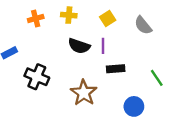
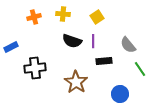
gray semicircle: (143, 25) -> (128, 45), moved
black cross: (37, 77) -> (35, 68), turned -30

